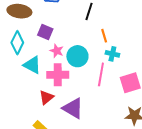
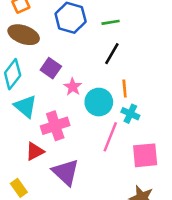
pink star: (57, 51) -> (73, 87), moved
cyan circle: (77, 56) -> (99, 102), moved
pink cross: (58, 75) -> (55, 126), turned -30

